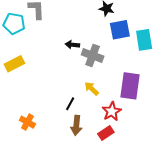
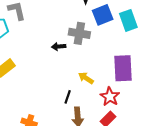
black arrow: (72, 45) -> (59, 47), moved
gray cross: (93, 55) -> (79, 33), moved

